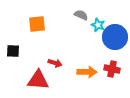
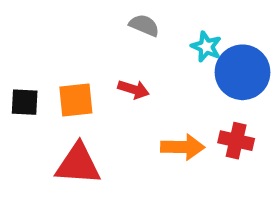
gray semicircle: (81, 15) -> (144, 25), moved
orange square: (37, 24) -> (76, 100), moved
red arrow: (55, 63) -> (134, 89), moved

